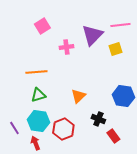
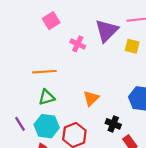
pink cross: (66, 47) -> (78, 44), turned 32
yellow square: (115, 49) -> (132, 46), turned 32
purple line: (14, 128) -> (20, 124), moved

